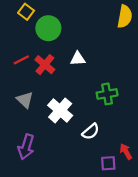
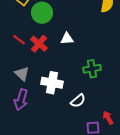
red line: (21, 60) -> (19, 40), turned 64
white cross: (60, 110) -> (52, 83), turned -30
purple arrow: (26, 147) -> (21, 100), moved

